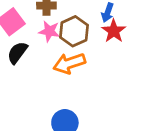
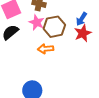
orange arrow: (69, 63) -> (46, 49), size x0.7

